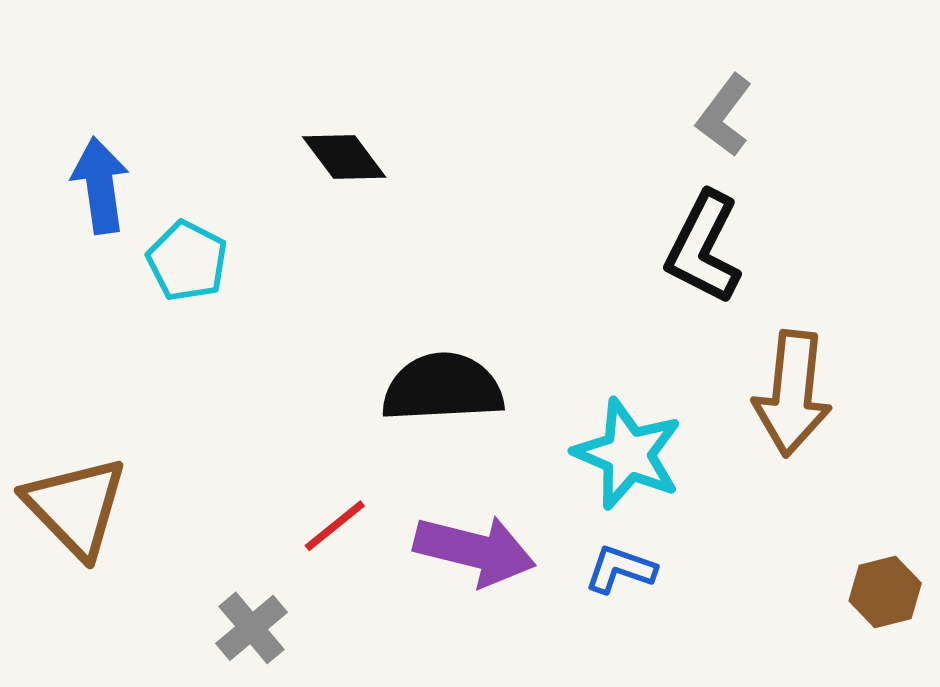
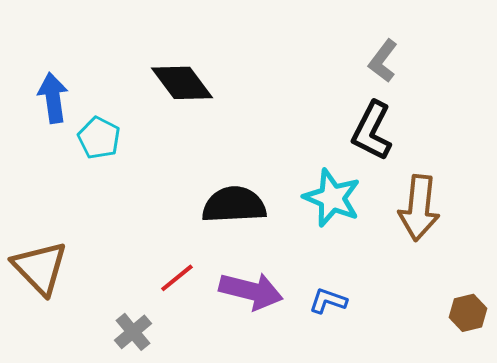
black diamond: (344, 157) -> (182, 83), size x1.4
cyan star: (628, 454) -> (332, 198), moved

